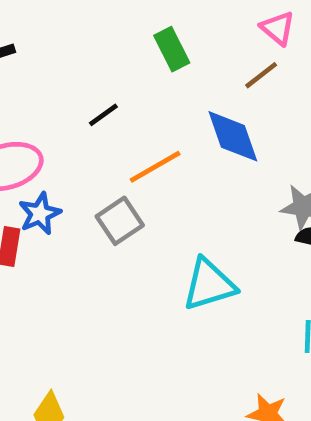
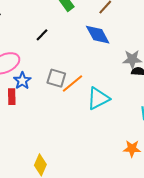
orange line: (155, 167) -> (72, 83), moved
gray square: (120, 221) -> (56, 78), turned -30

